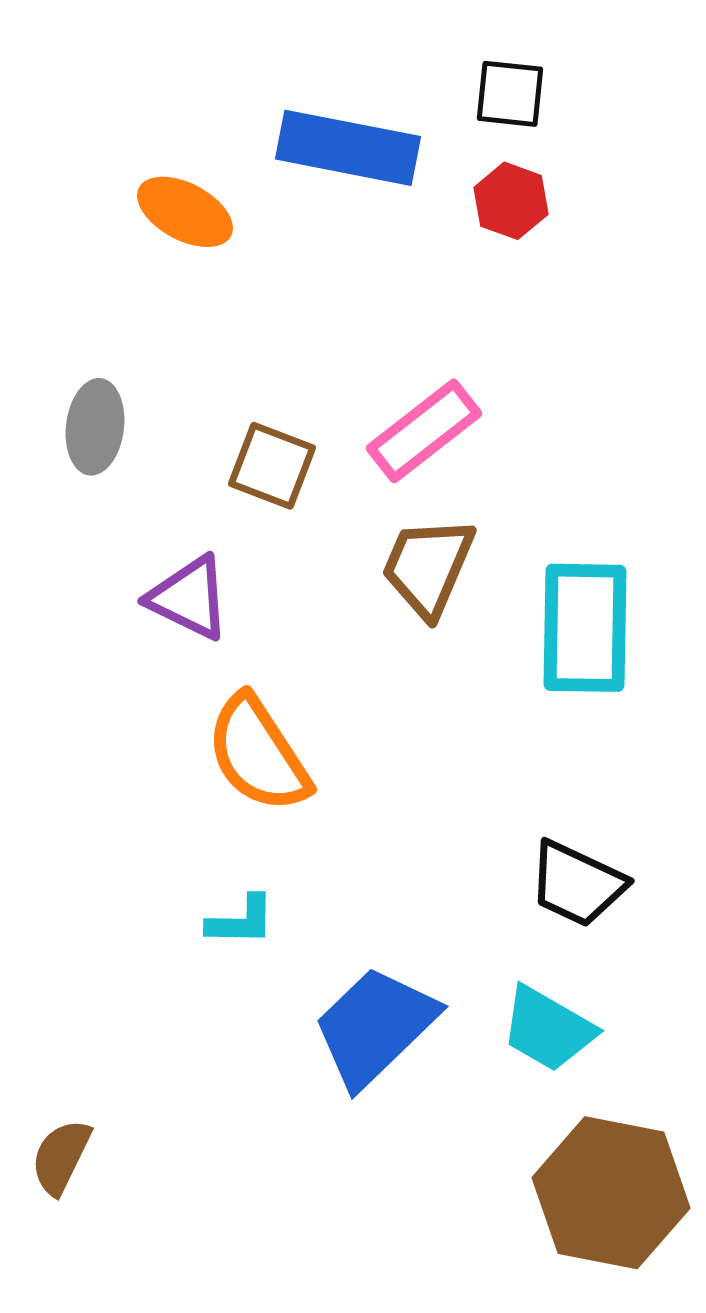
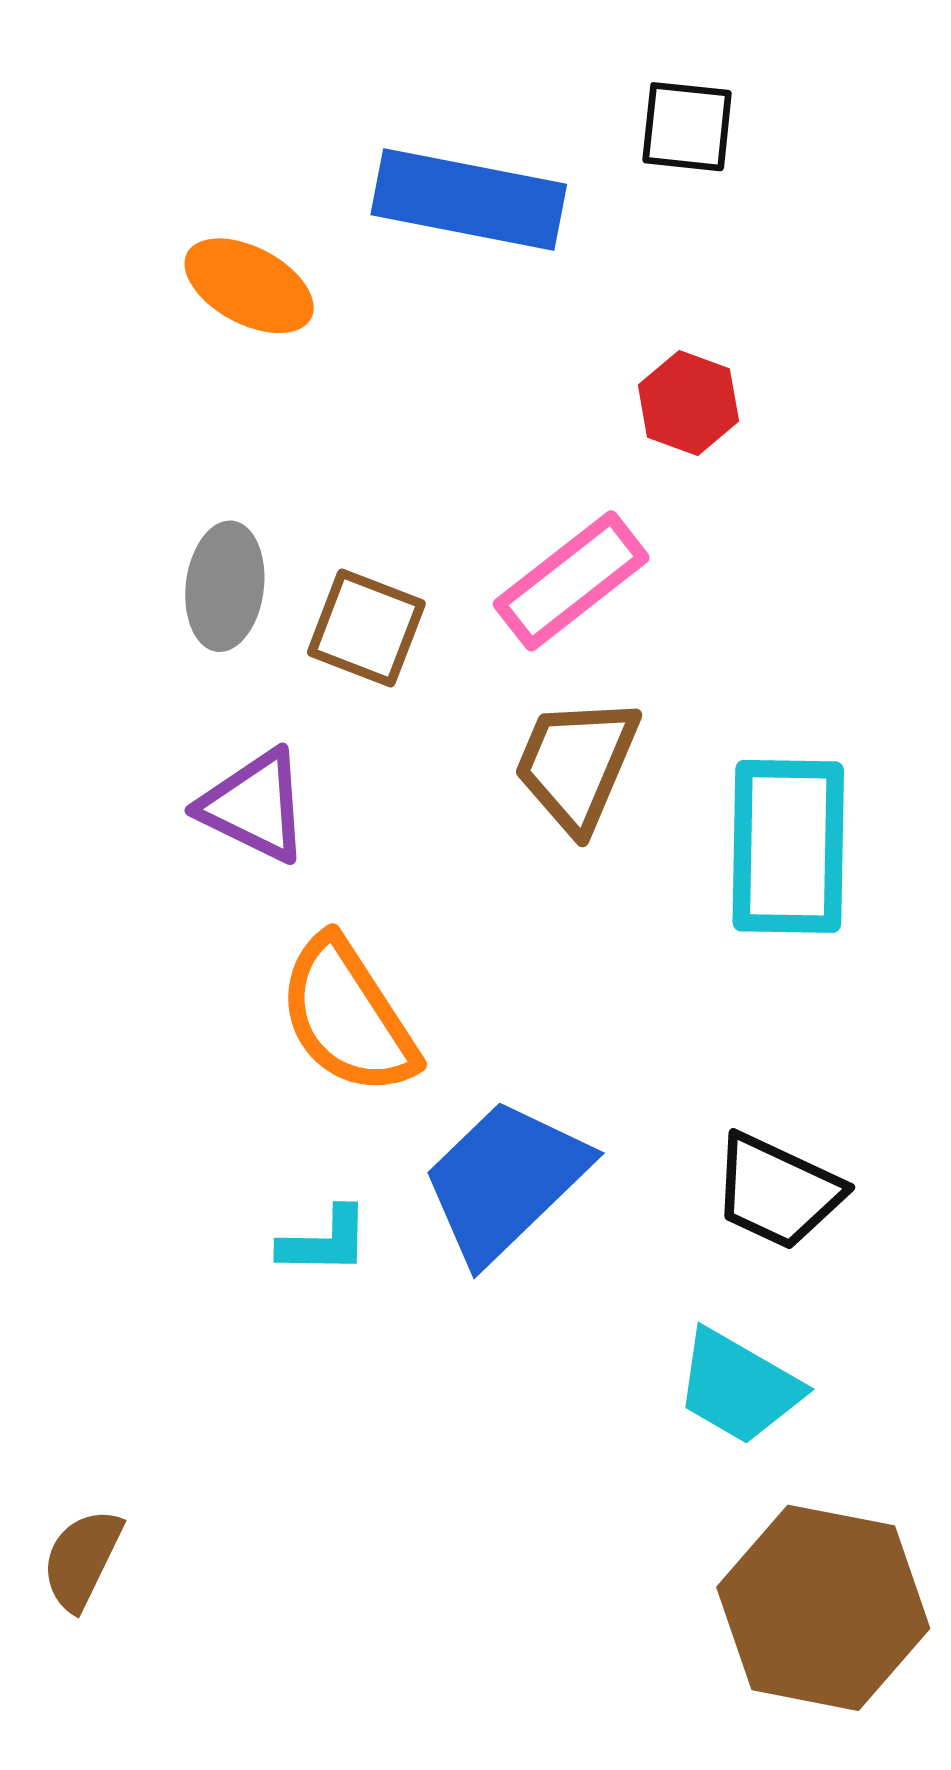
red hexagon: (511, 201) -> (688, 403), moved
gray ellipse: (95, 427) -> (225, 586), moved
blue trapezoid: (375, 1027) -> (505, 1181), moved

